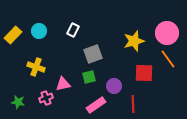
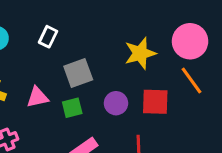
pink triangle: (63, 84) -> (37, 97), moved
purple circle: (114, 86) -> (116, 103), moved

